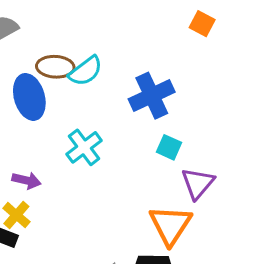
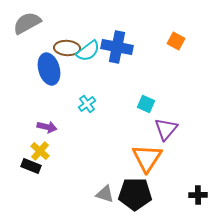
orange square: (202, 24) -> (176, 41), moved
blue cross: (152, 96) -> (117, 47), moved, turned 36
cyan cross: (84, 147) -> (87, 104), size x0.7

